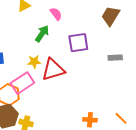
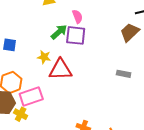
purple square: (78, 43) -> (76, 35), moved
pink rectangle: (22, 83) -> (31, 97), moved

